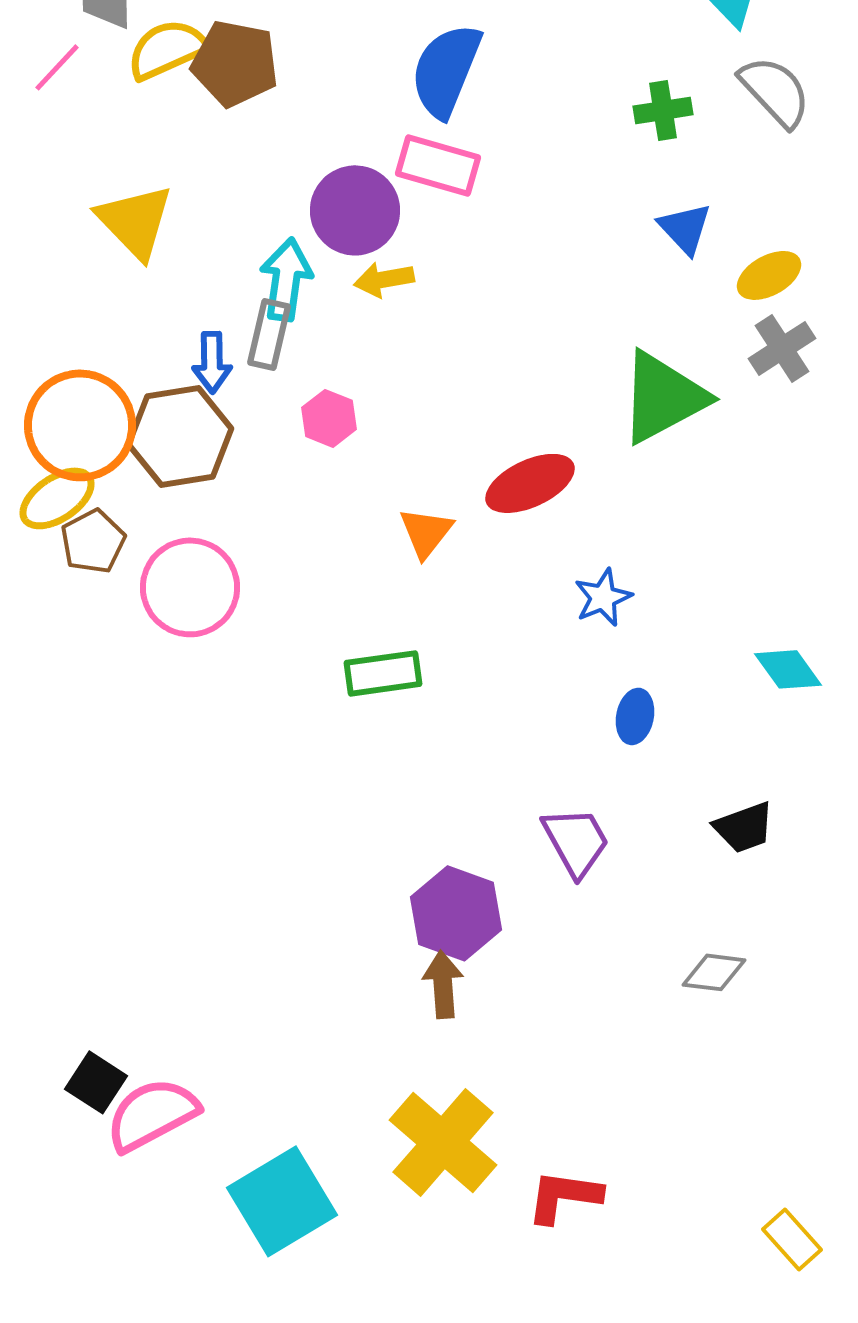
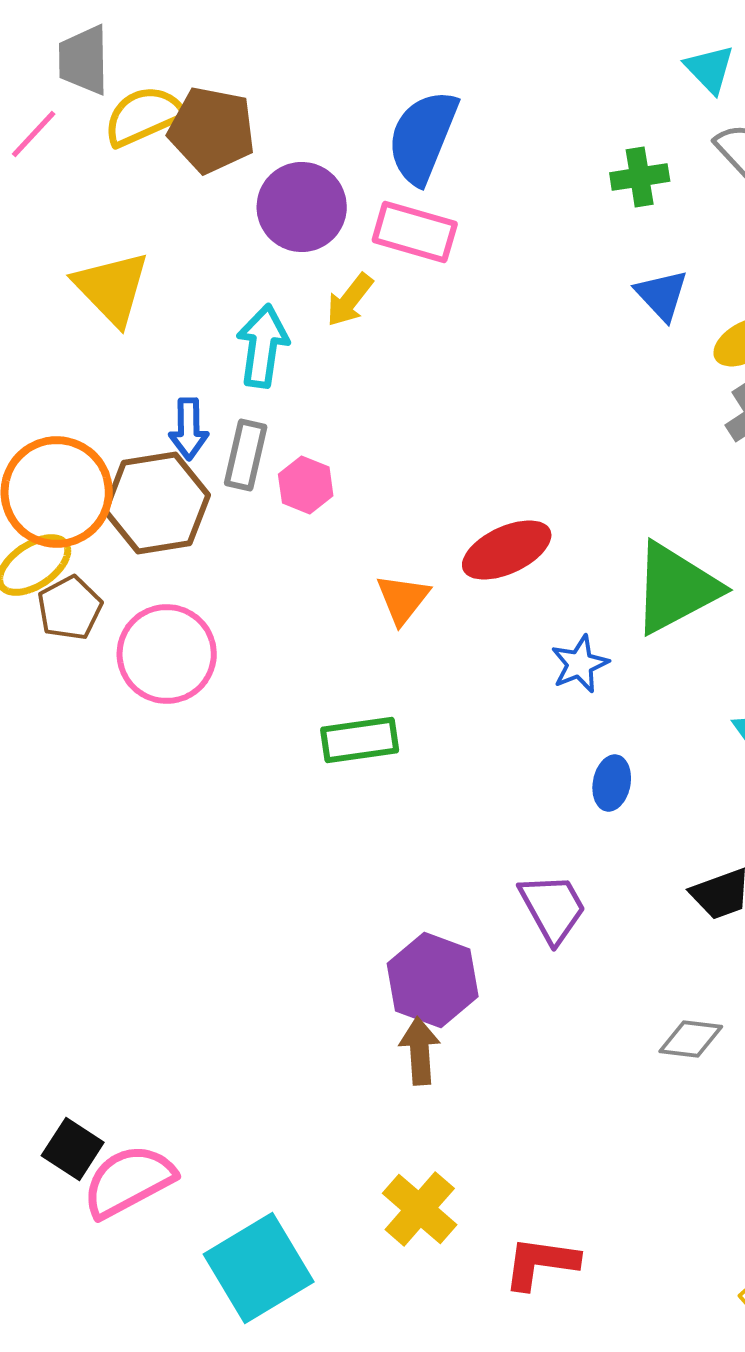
purple circle: (355, 210) -> (302, 207), moved
yellow arrow: (384, 279) -> (350, 300), moved, turned -42
gray rectangle: (269, 334) -> (246, 455), moved
green triangle: (663, 397) -> (676, 588), moved
yellow cross: (443, 1142) -> (420, 1209), size x0.7

